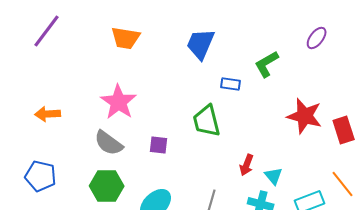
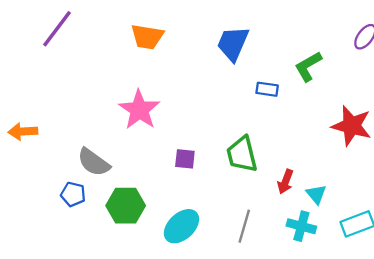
orange arrow: (48, 114) -> (23, 131), moved
green trapezoid: (207, 121) -> (242, 154), moved
gray semicircle: (109, 143) -> (94, 162), moved
blue pentagon: (41, 176) -> (73, 194), moved, size x0.7

